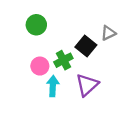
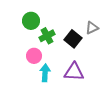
green cross: (63, 60) -> (47, 36), moved
purple triangle: (87, 85) -> (74, 72), turned 45

